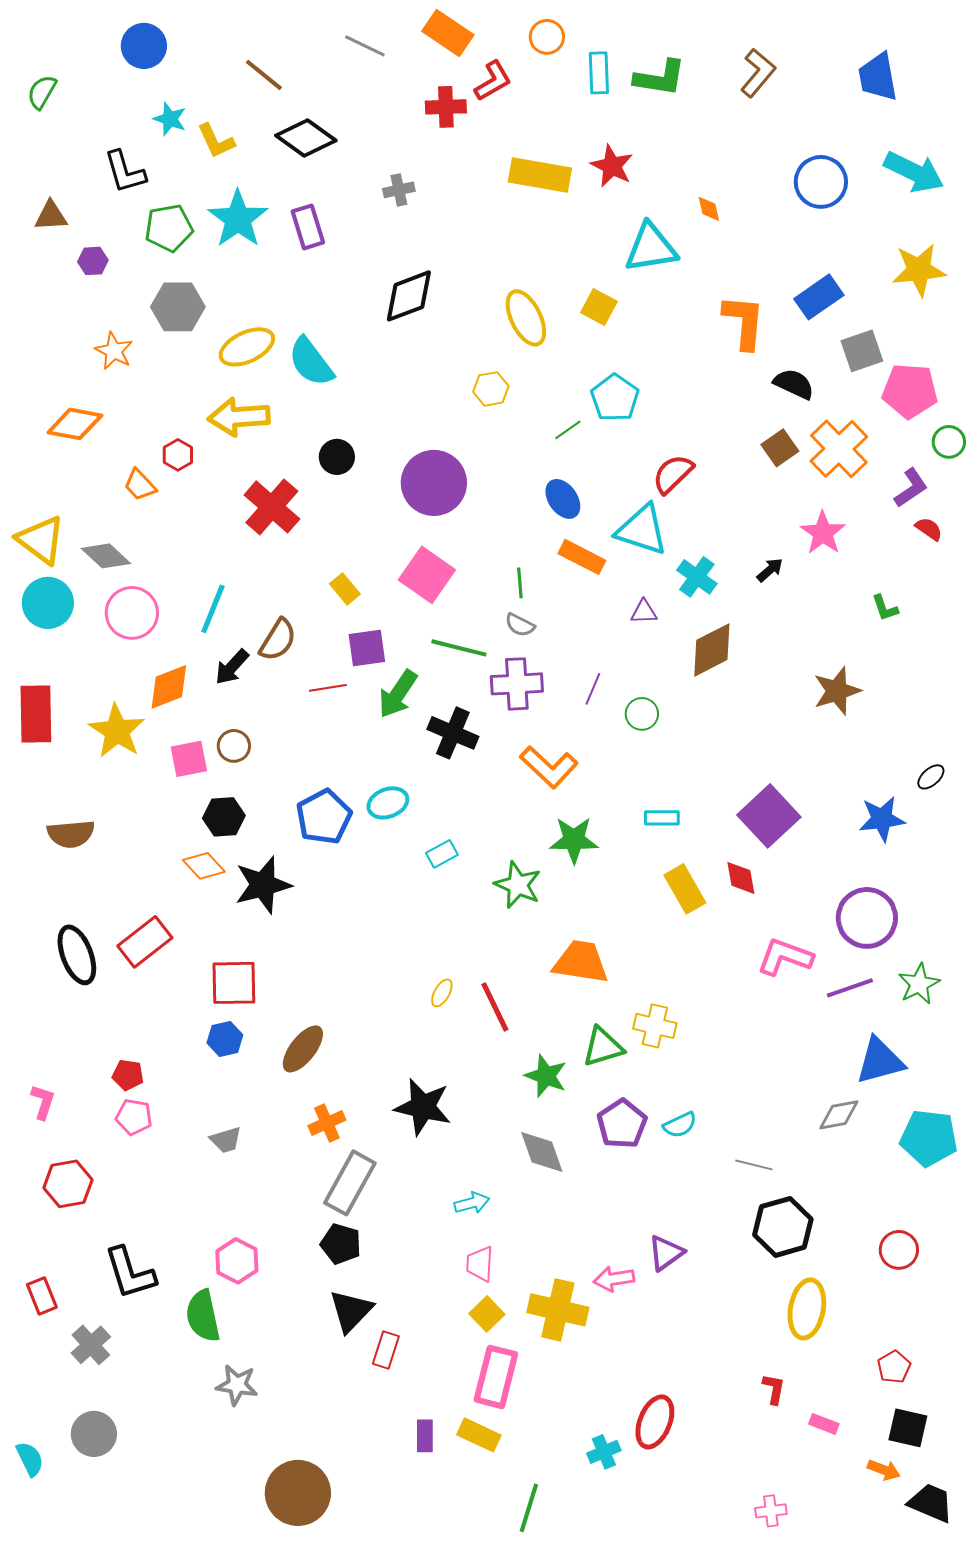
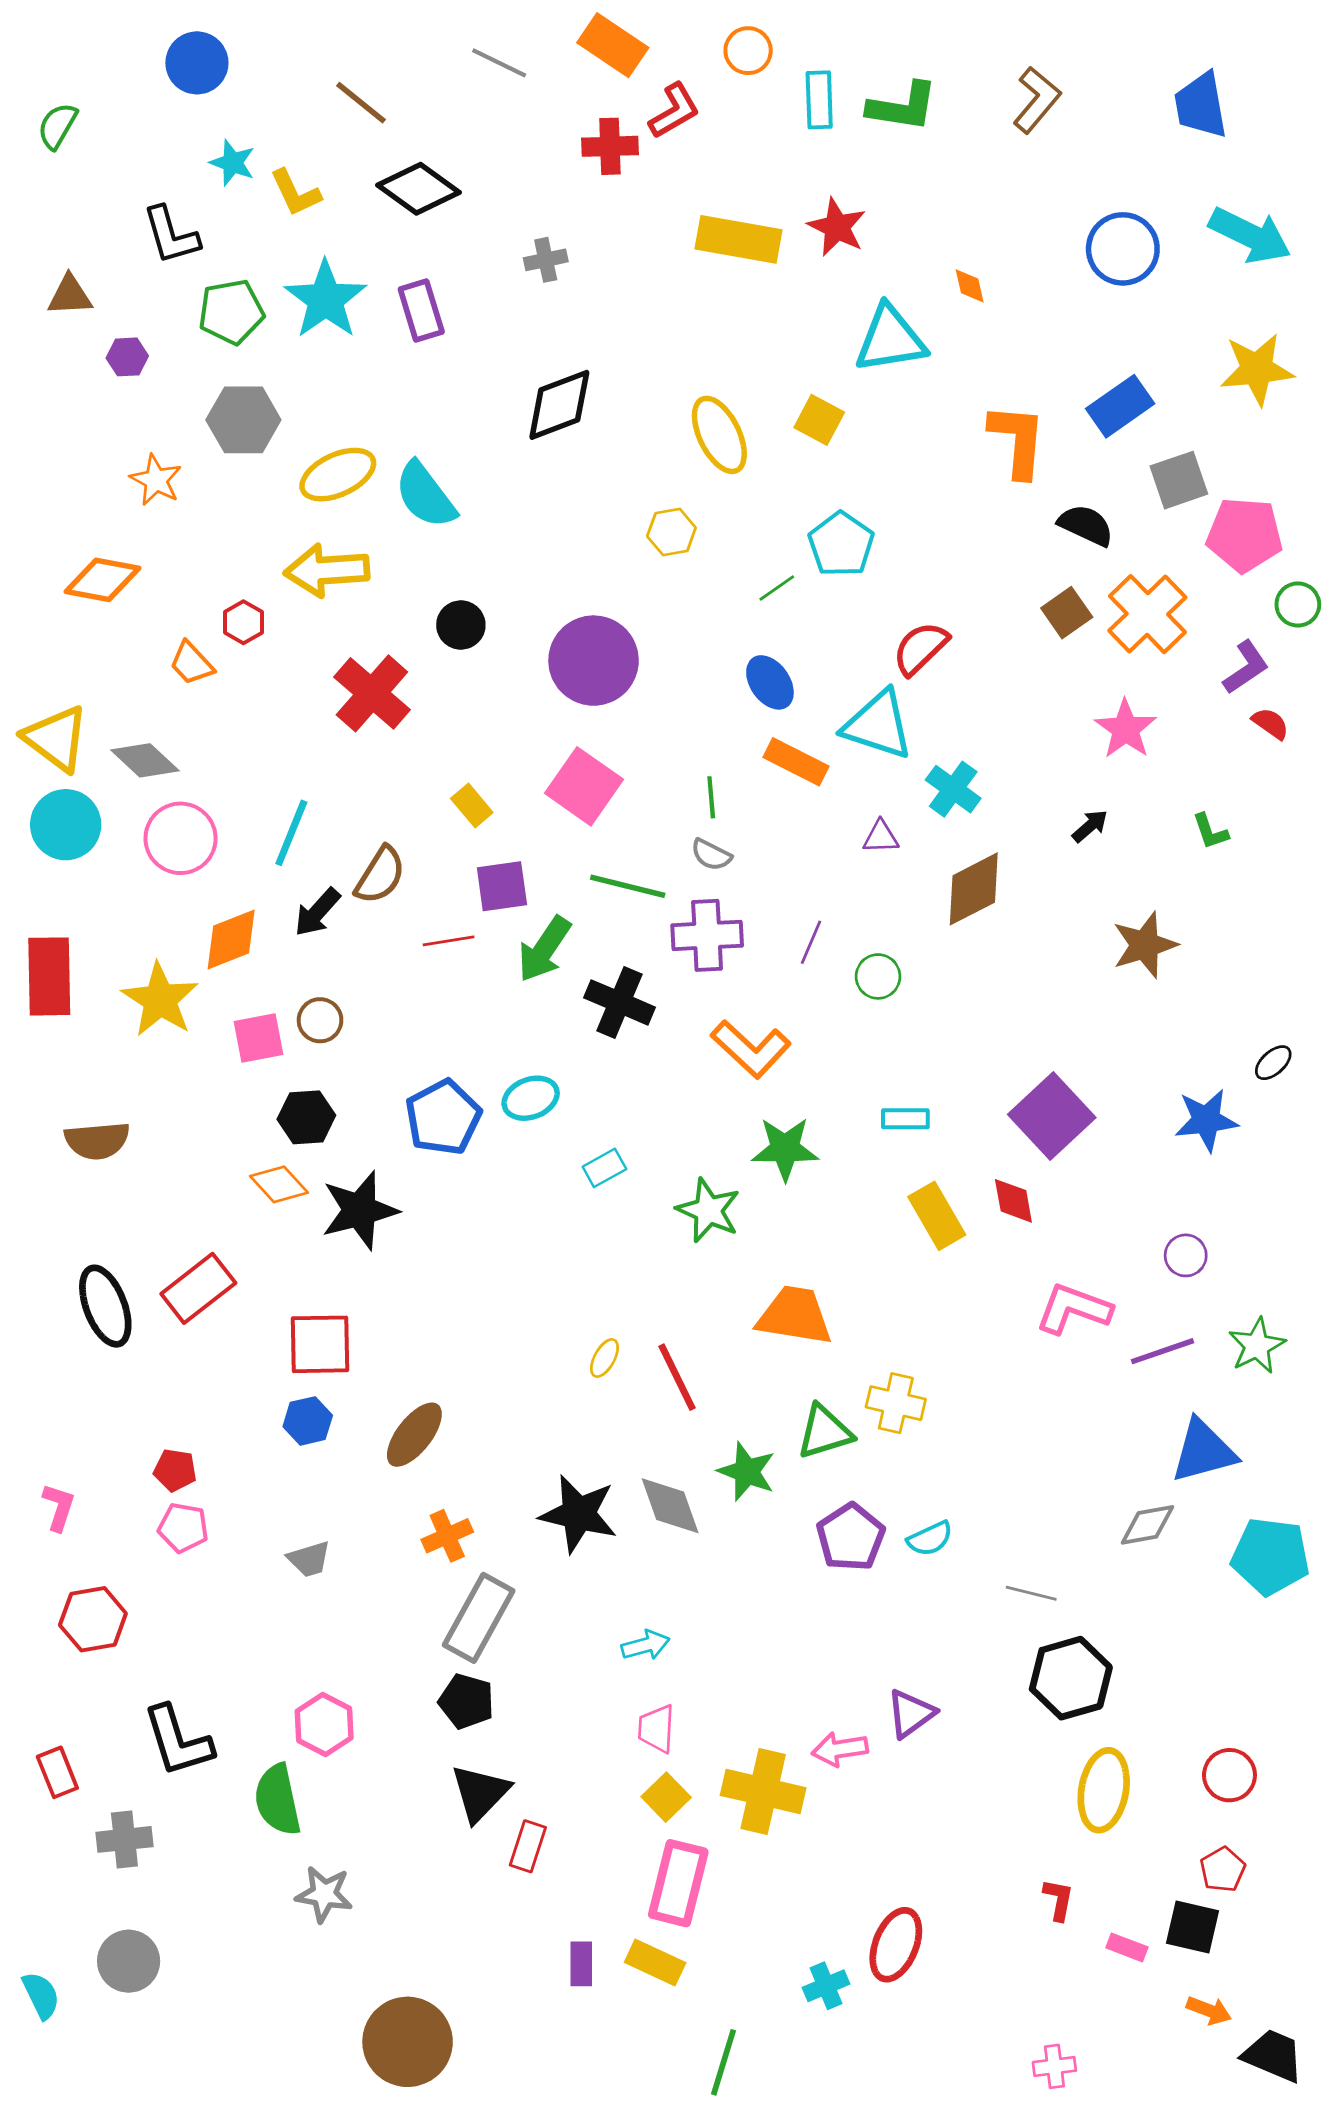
black arrow: (770, 570) -> (1090, 826), moved
purple circle: (867, 918) -> (1186, 1255), size x0.5
gray diamond: (542, 1152) -> (670, 1506), moved
red circle: (899, 1250) -> (1229, 1775), moved
gray cross: (91, 1345) -> (124, 1839), turned 36
black square: (908, 1428) -> (1193, 1927), moved

